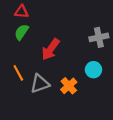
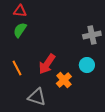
red arrow: (51, 49) -> (47, 64), moved
gray triangle: (40, 84) -> (37, 97), moved, turned 36

